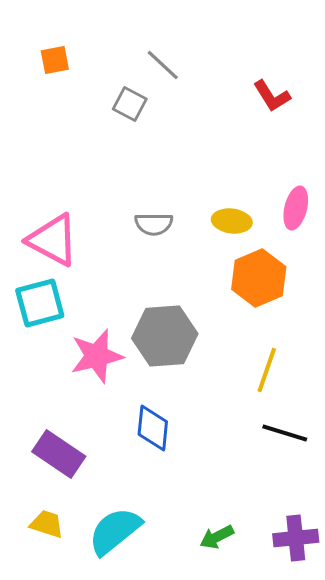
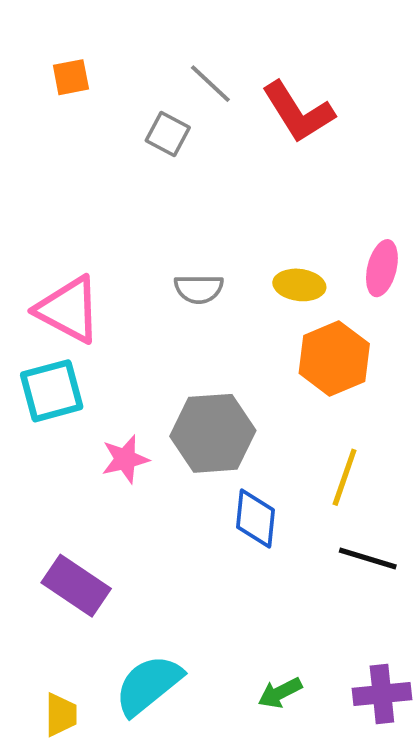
red L-shape: (272, 96) -> (298, 112), moved, size x1.5
pink star: (97, 356) -> (125, 459), size x0.7
blue diamond: (153, 428) -> (255, 519), moved
yellow trapezoid: (47, 524) -> (61, 715), moved, turned 72

